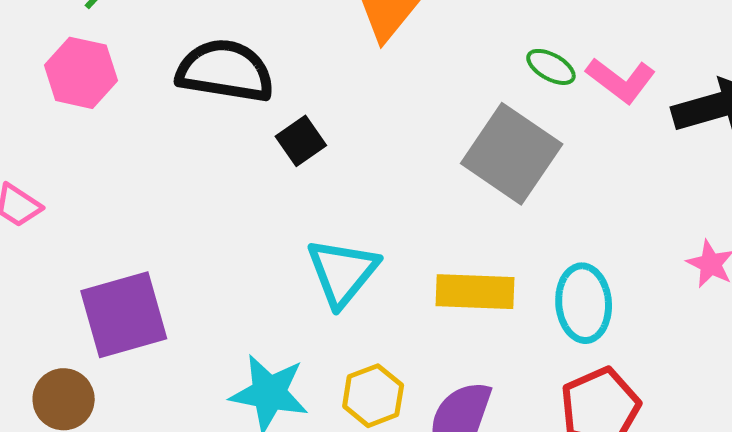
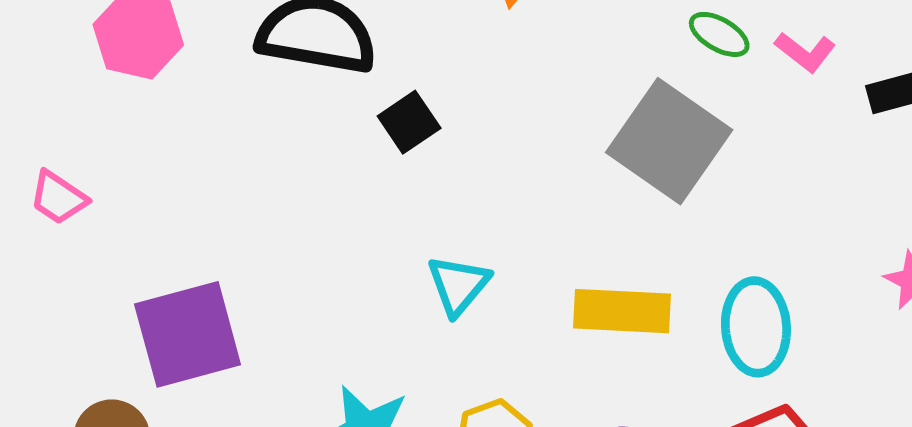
pink L-shape: (621, 80) -> (805, 52), size x0.7
cyan triangle: (342, 272) -> (458, 285), size x0.7

